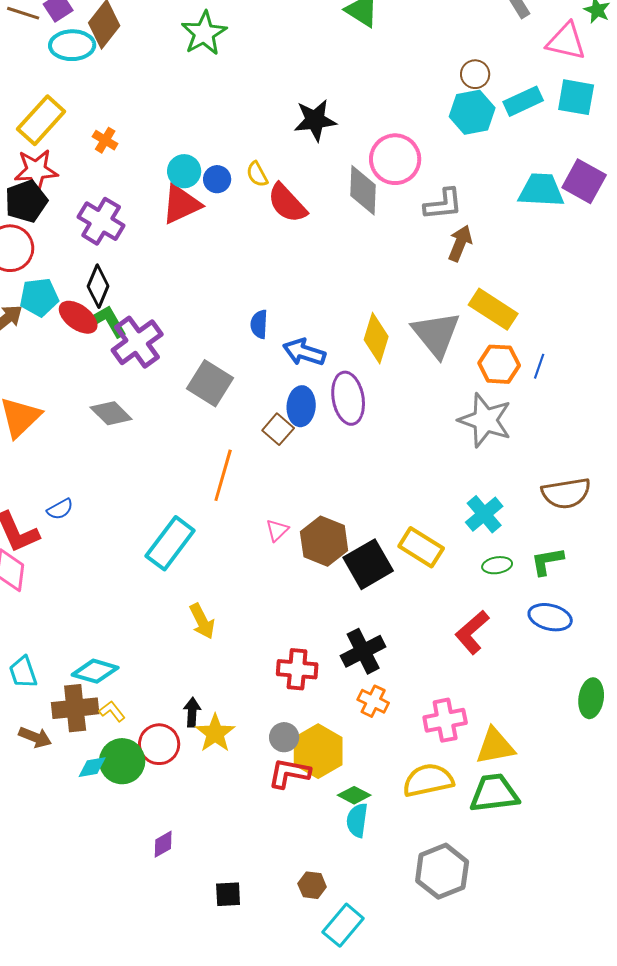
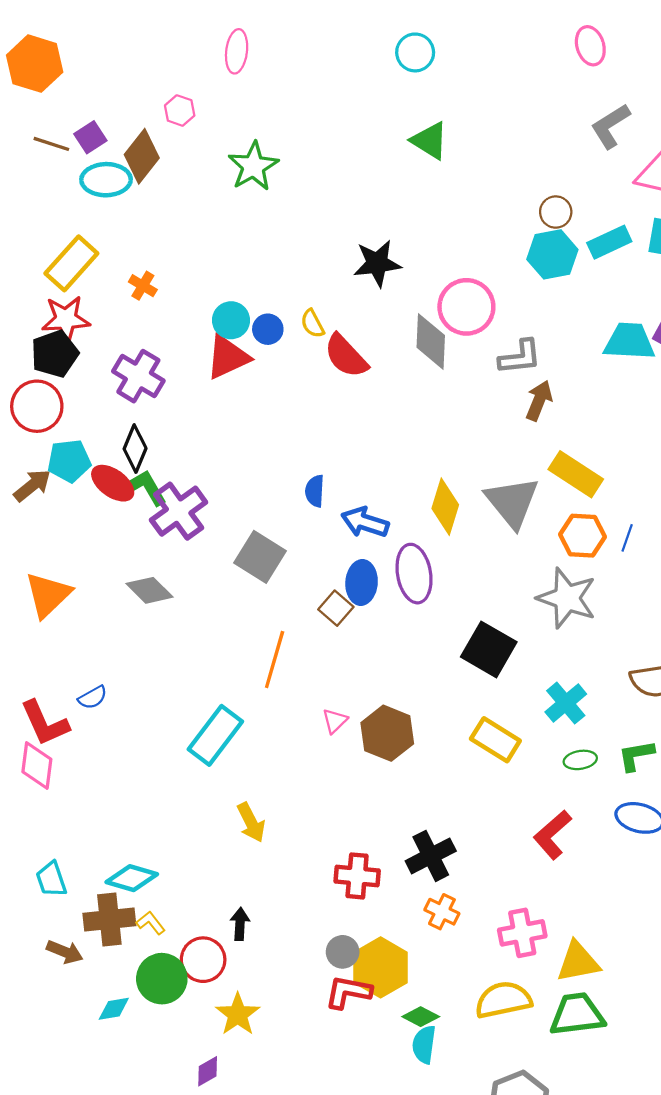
black square: (368, 564) -> (489, 649), moved, turned -30
yellow star: (215, 733) -> (238, 1014), moved
cyan diamond: (92, 767) -> (114, 1009), moved

